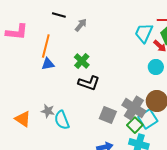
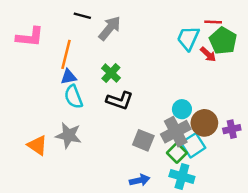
gray arrow: (81, 25) -> (110, 28), size x1.5
cyan circle: (156, 67) -> (182, 109), moved
gray cross: (134, 108) -> (176, 132), turned 30
gray star: (48, 111) -> (69, 135), size x1.5
cyan semicircle: (62, 120) -> (74, 97), moved

